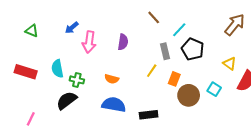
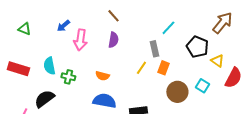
brown line: (154, 17) -> (113, 16), moved
black pentagon: (193, 49) -> (197, 47), moved
orange rectangle: (174, 79) -> (163, 68), moved
black semicircle: (67, 100) -> (44, 99), moved

